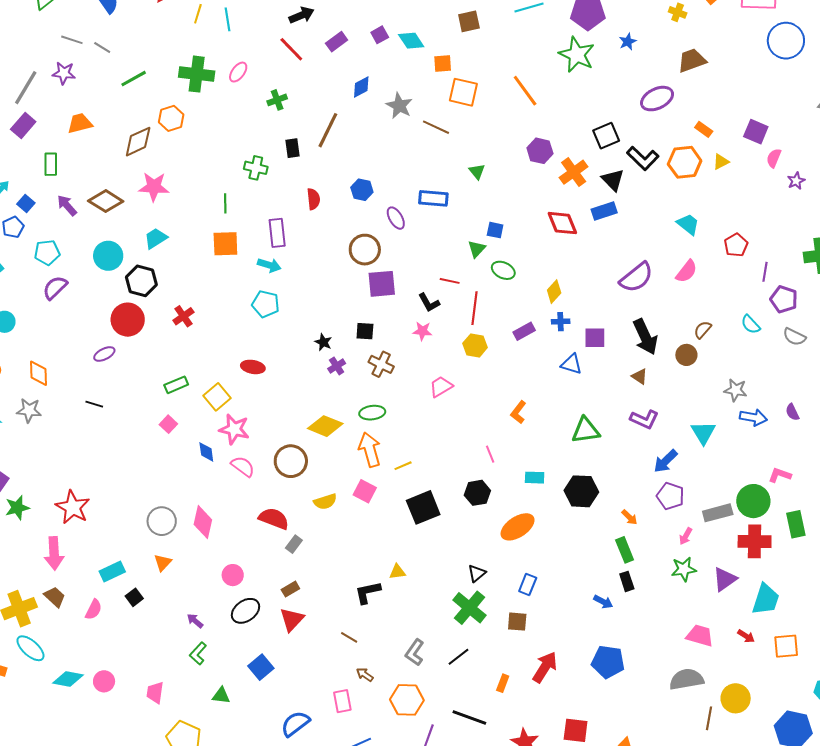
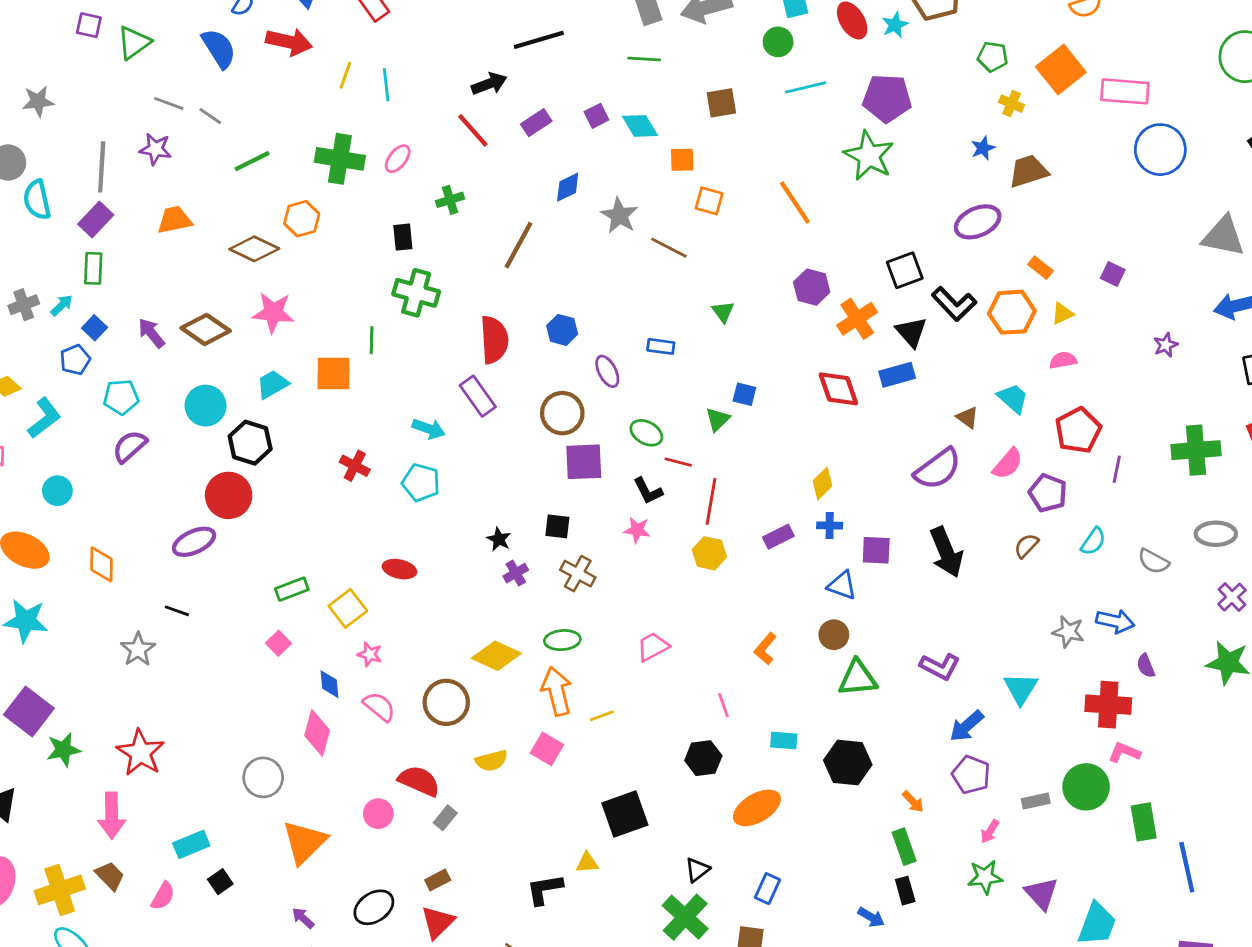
blue star: (628, 42) -> (983, 148), moved
gray line: (26, 88) -> (102, 167), turned -30
orange square: (463, 92) -> (709, 201), size x0.7
purple square: (756, 132) -> (1113, 274), size x0.7
brown diamond: (138, 142) -> (254, 249), turned 48
black rectangle: (292, 148) -> (403, 237), moved
pink semicircle: (774, 158) -> (1063, 360), moved, turned 54
green rectangle: (51, 164) -> (93, 268), moved
green cross: (256, 168) -> (416, 293), size x1.4
blue rectangle: (433, 198) -> (661, 346), size x0.7
red semicircle: (313, 199) -> (494, 340), size x1.6
purple rectangle: (277, 233) -> (478, 396), moved, turned -32
orange square: (225, 244) -> (334, 373), moved
red pentagon: (736, 245) -> (1078, 430), size x1.4
green ellipse: (503, 270) -> (646, 433), moved
purple pentagon: (784, 299) -> (1048, 493), moved
red cross: (183, 316) -> (355, 466), moved, turned -30
cyan semicircle: (751, 324) -> (1093, 541), turned -105
purple ellipse: (104, 354) -> (194, 542), size x1.4
brown circle: (686, 355) -> (834, 635), moved
brown triangle: (640, 376) -> (967, 417), moved
pink trapezoid: (441, 387) -> (653, 647), moved
gray star: (29, 410) -> (138, 649), moved, turned 30
blue arrow: (753, 417) -> (1115, 621), moved
pink star: (234, 429) -> (370, 654), size x0.6
black square: (423, 507) -> (625, 814), moved
gray rectangle: (718, 513) -> (1036, 801), size x0.7
pink diamond: (203, 522) -> (317, 733), moved
red cross: (755, 541) -> (1108, 705), moved
orange triangle: (163, 563) -> (304, 842), moved, size x1.8
pink circle: (233, 575) -> (378, 814), moved
purple triangle: (725, 579) -> (1041, 894), turned -40

